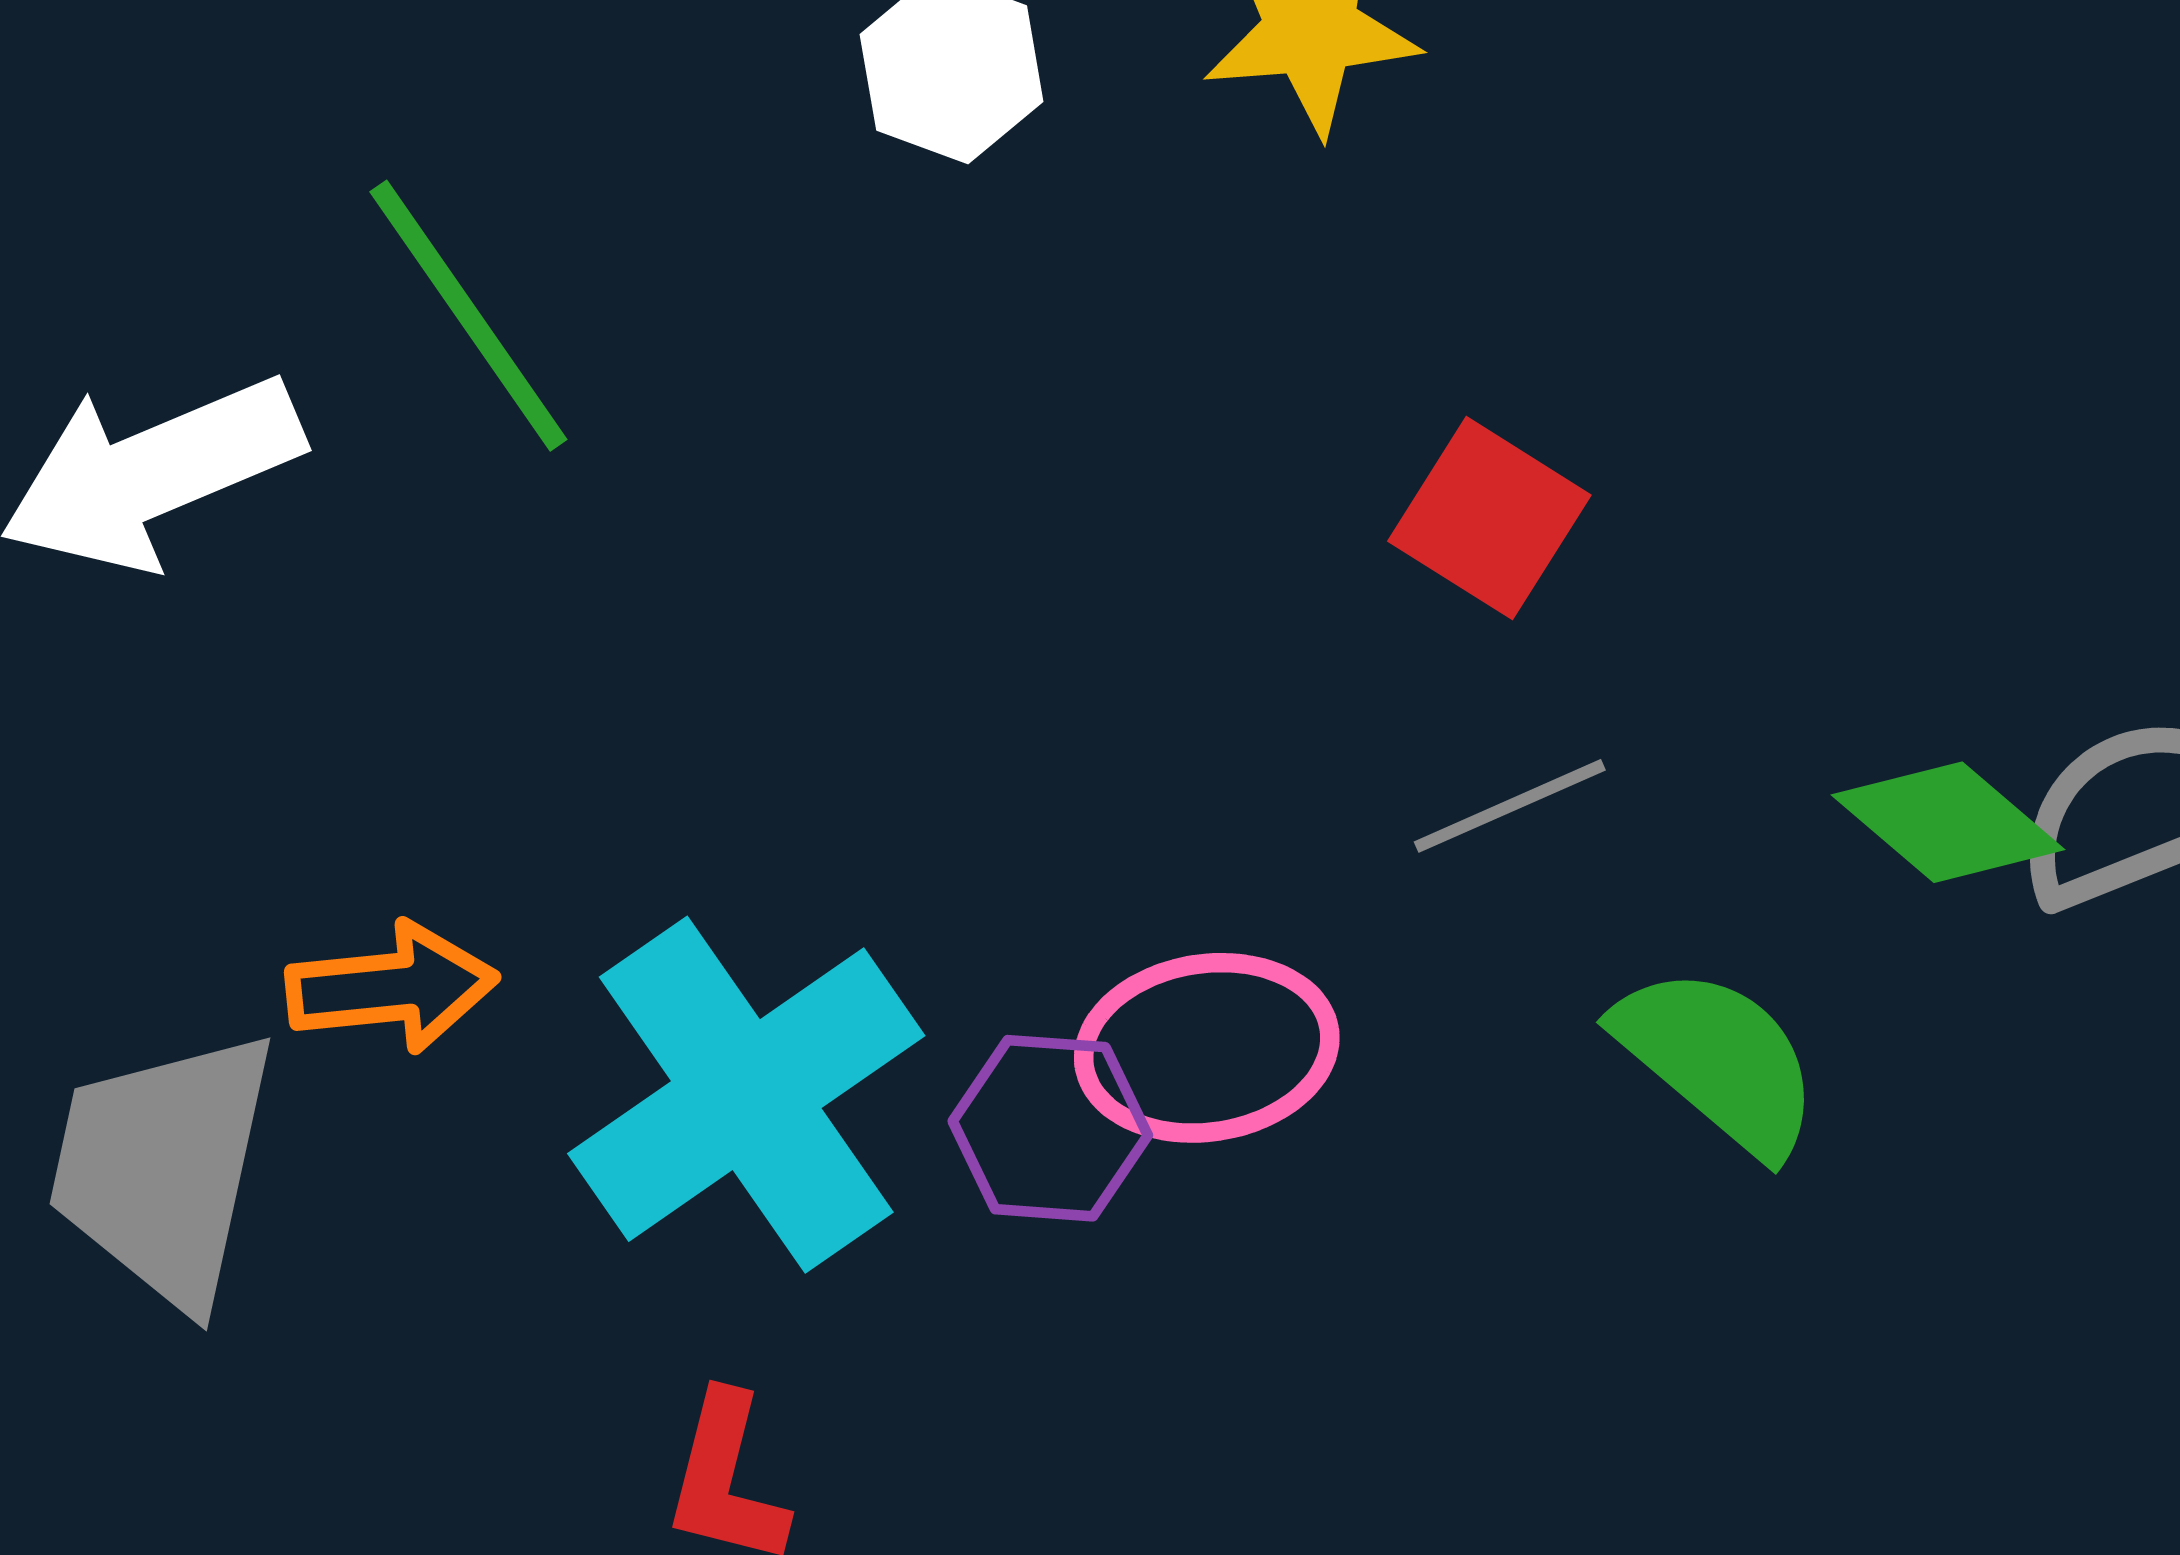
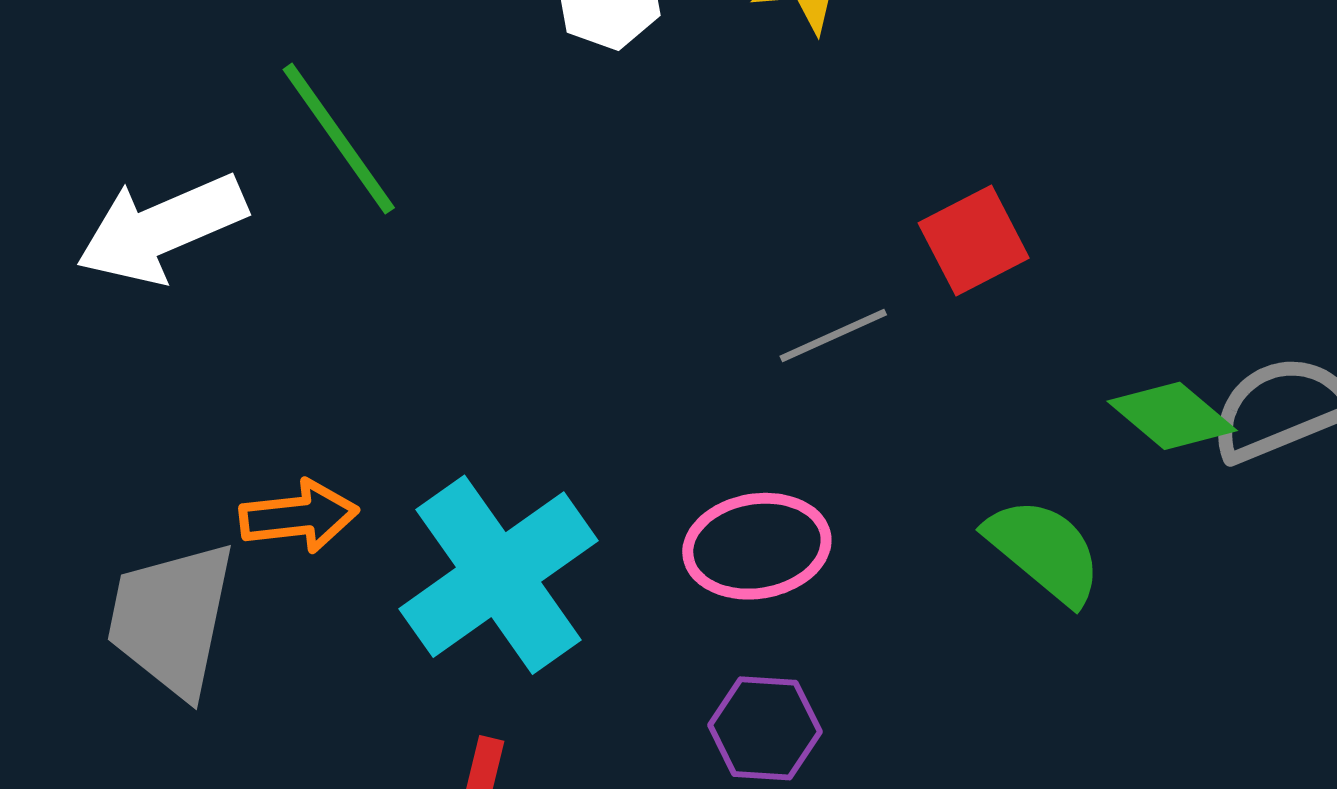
red square: (1489, 518) -> (974, 241), moved, turned 31
gray line: (1510, 806) -> (833, 336), moved
purple hexagon: (1050, 1128) -> (765, 728), moved

